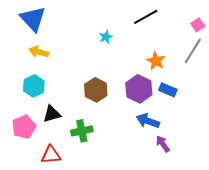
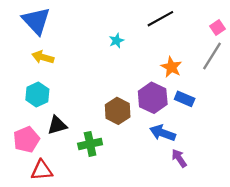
brown hexagon: (96, 90) -> (118, 111), moved
red triangle: (51, 155) -> (42, 170), moved

